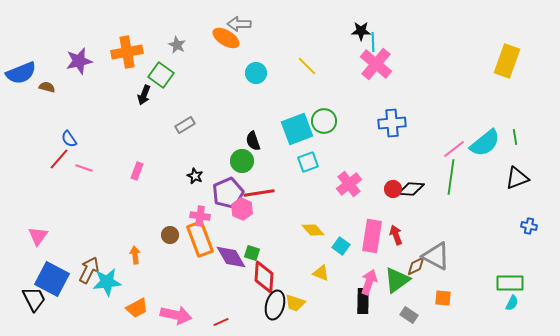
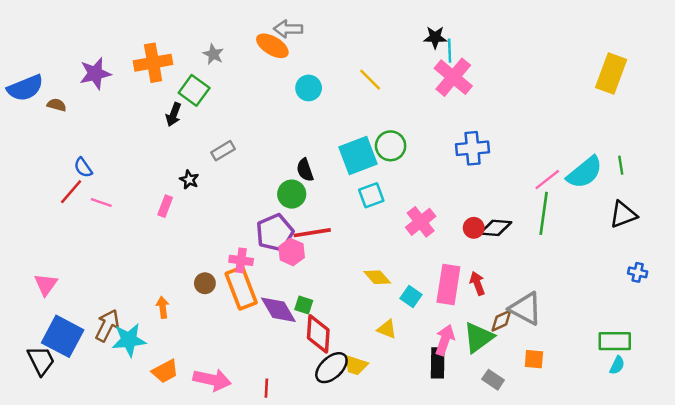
black star: (195, 176) -> (189, 180), moved
black ellipse: (275, 305) -> (331, 368), turned 32
red line: (221, 322) -> (266, 388), turned -63

